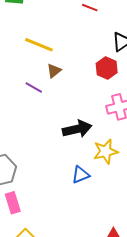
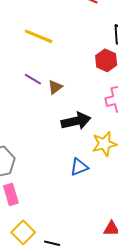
brown triangle: (54, 71) -> (55, 87), moved

